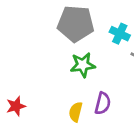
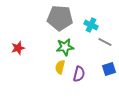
red star: (16, 106) -> (18, 48), moved
yellow semicircle: (76, 112) -> (60, 67), moved

